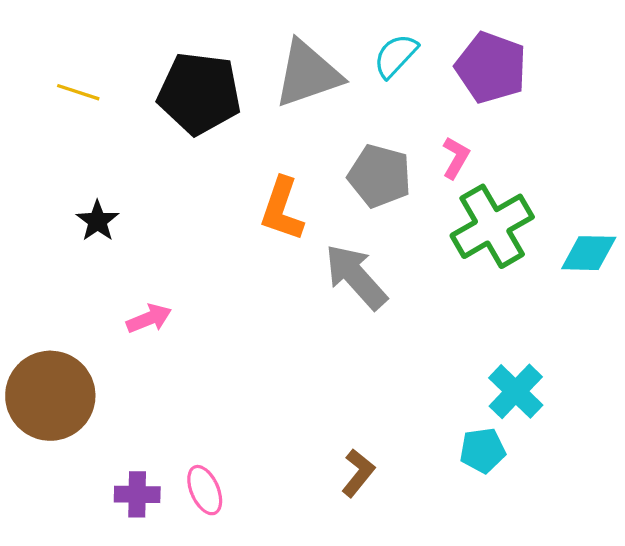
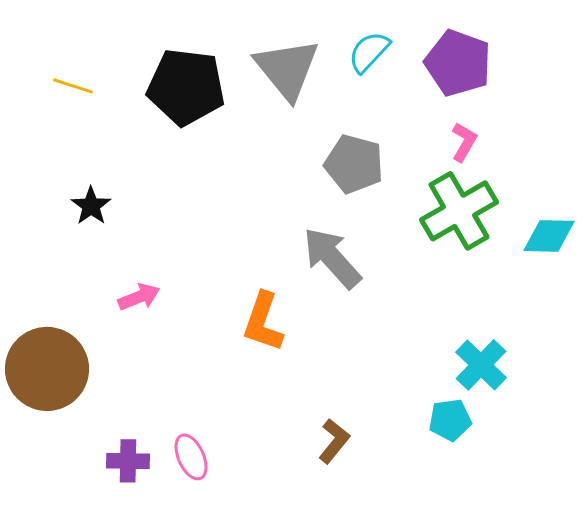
gray triangle: (308, 74) -> (287, 69), turned -50
pink L-shape: (456, 158) -> (464, 142), moved
orange L-shape: (282, 209) -> (263, 322), moved

